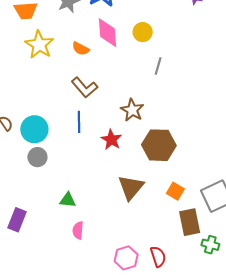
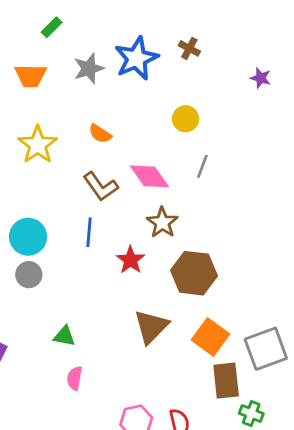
pink diamond: (108, 33) -> (149, 176), moved, turned -36
yellow star: (39, 45) -> (38, 145), moved
orange square: (175, 191) -> (211, 337), size x1.5

